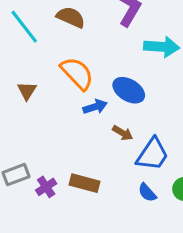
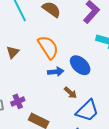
purple cross: (46, 187) -> (18, 101), moved

